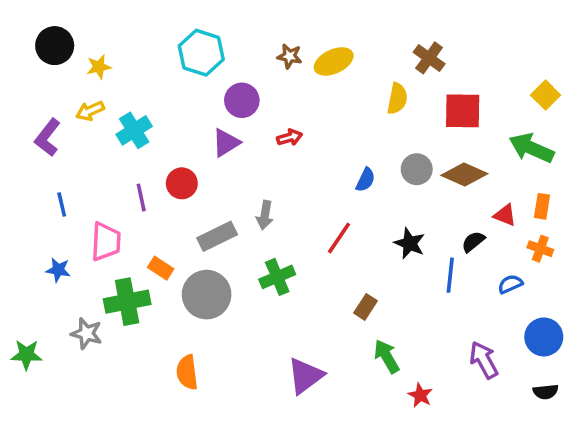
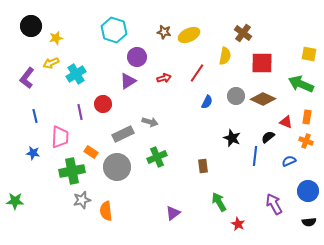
yellow square: (546, 95) -> (309, 54), turned -35
gray arrow: (265, 215) -> (150, 122), turned -84
red line: (339, 238) -> (197, 73), moved
brown rectangle: (365, 307) -> (203, 166), moved, turned -40
gray star: (86, 333) -> (82, 200), moved, turned -30
purple triangle: (305, 376) -> (173, 213), size x0.7

